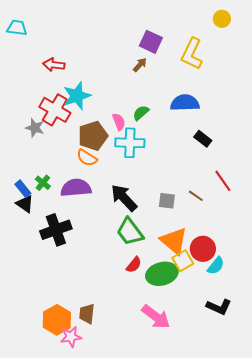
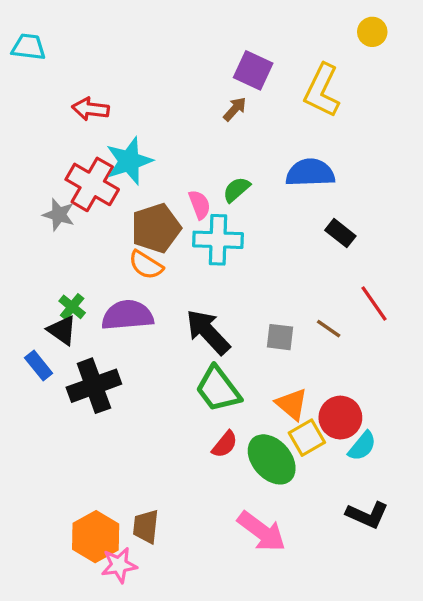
blue rectangle: (23, 189) -> (39, 366), moved
black triangle: (25, 204) -> (62, 330), moved
orange triangle: (174, 241) -> (292, 404), size x0.7
green ellipse: (162, 274) -> (272, 459), turned 64

